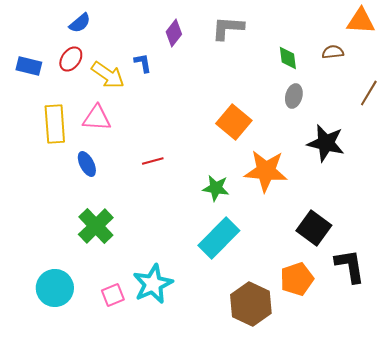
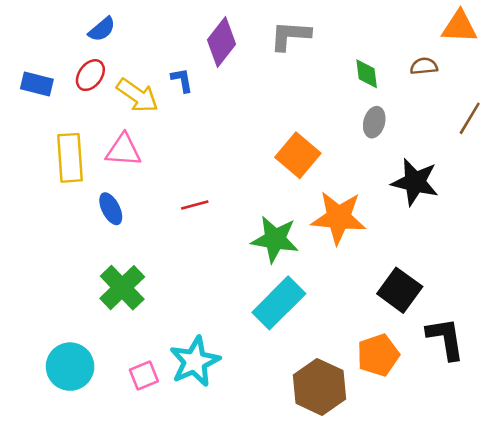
purple diamond: (174, 33) -> (221, 42), size x1.4
green star: (216, 188) -> (275, 239), size x1.4

